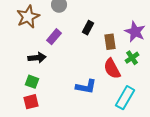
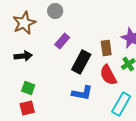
black rectangle: (88, 28) -> (81, 62), moved, size x1.6
purple rectangle: (54, 37) -> (62, 41), moved
black arrow: (37, 58) -> (23, 56), moved

